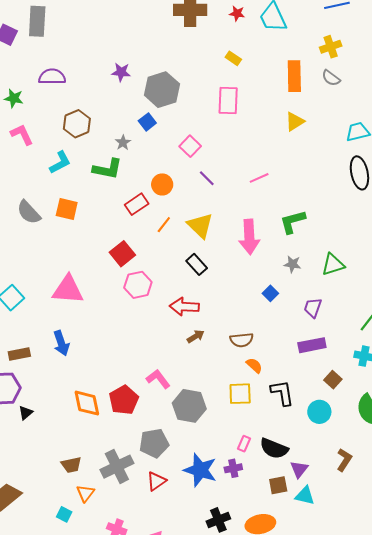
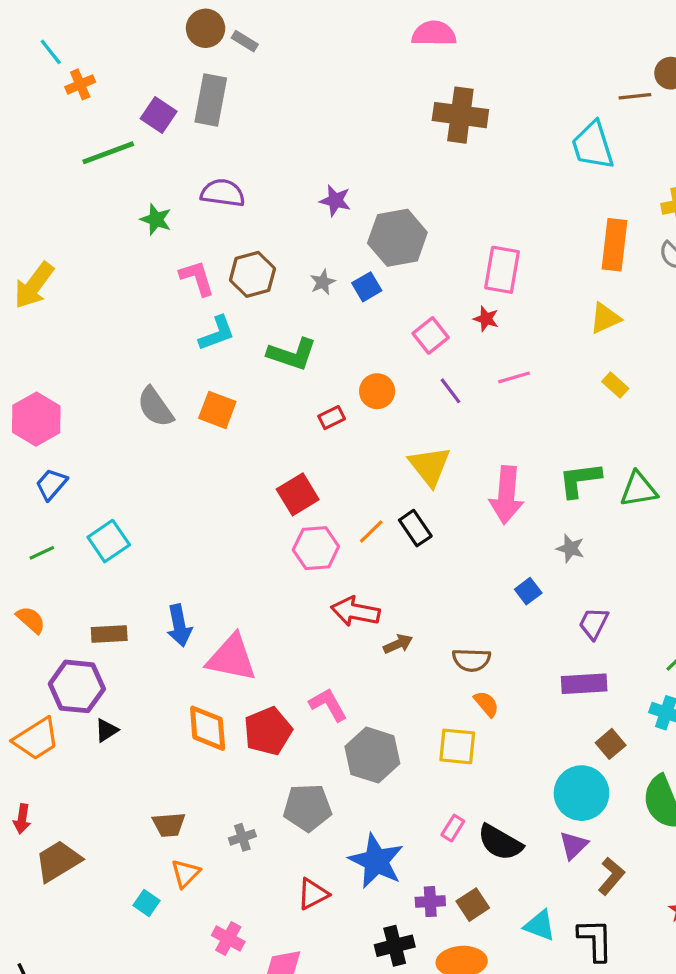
red star: (237, 13) -> (486, 319), moved
yellow rectangle: (233, 58) -> (615, 385), moved
pink L-shape: (22, 135) -> (197, 278), moved
gray star: (123, 143) -> (323, 282), moved
pink line: (259, 178) -> (514, 377), moved
red rectangle: (137, 204) -> (332, 418), size x0.7
orange line: (164, 225) -> (371, 532), moved
green triangle: (333, 264) -> (639, 489), moved
pink triangle: (68, 290) -> (232, 658), moved
red arrow: (184, 307) -> (355, 612), moved
black L-shape: (282, 393) -> (595, 940), moved
cyan circle: (319, 412) -> (581, 793), size x1.4
gray cross: (117, 467) -> (242, 837), size x0.5
purple cross: (233, 468) -> (430, 902), moved
purple triangle: (299, 469) -> (574, 845), moved
red triangle: (156, 481) -> (313, 894), moved
brown square: (278, 485) -> (473, 905), moved, turned -30

